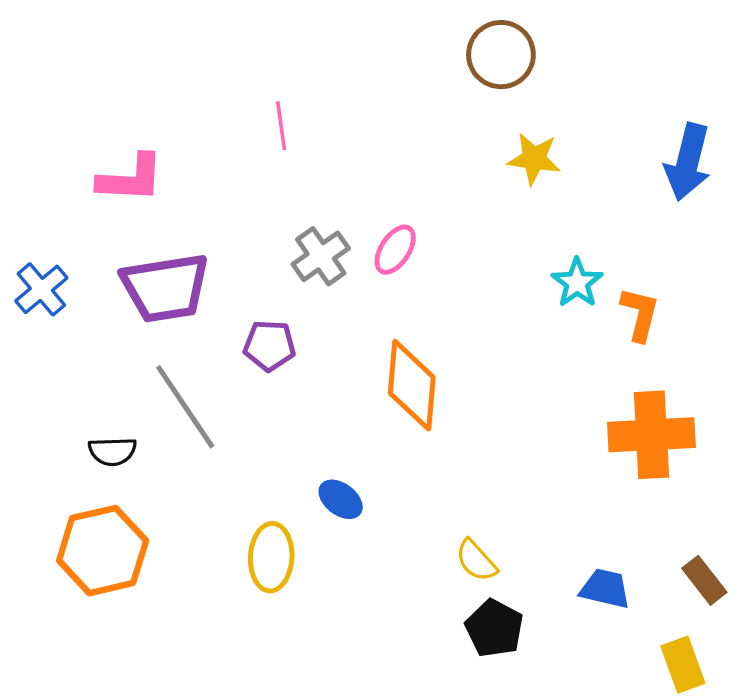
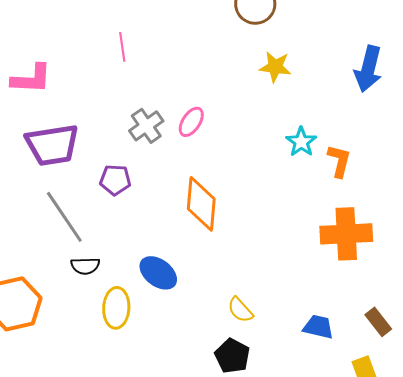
black semicircle: (112, 451) -> (85, 266), moved
blue ellipse: (341, 499) -> (158, 273), size x1.4
black pentagon: (494, 628) -> (232, 356), moved

